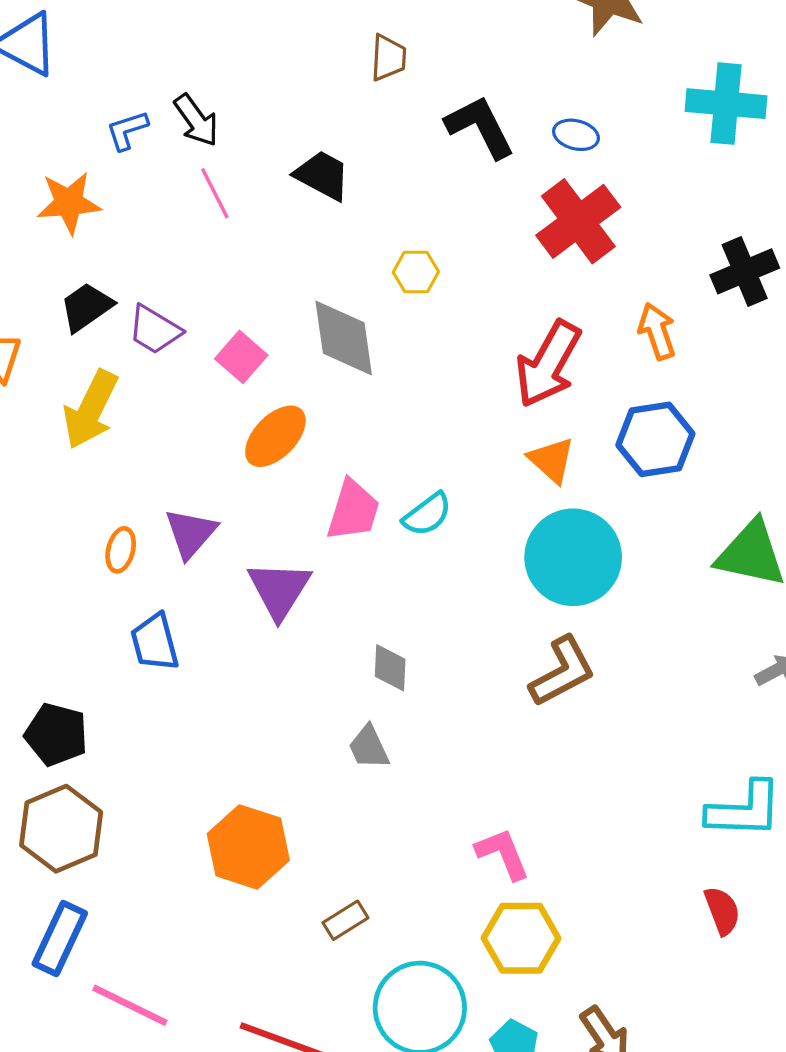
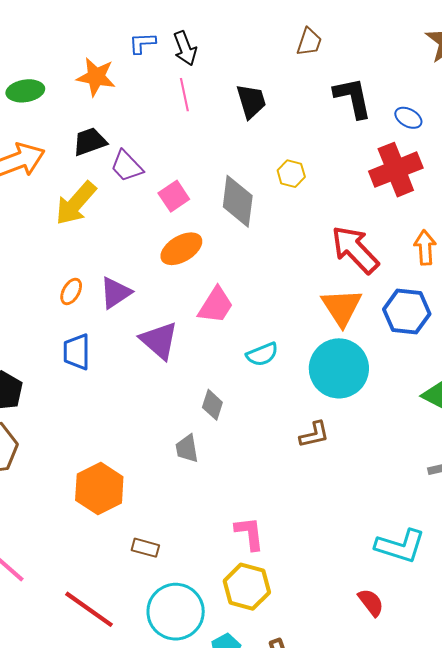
black trapezoid: (322, 175) -> (251, 101), turned 30
red arrow: (548, 364) -> (355, 250), turned 92
orange triangle: (552, 460) -> (342, 307), size x1.4
cyan semicircle: (427, 514) -> (262, 354), moved
purple triangle: (279, 590) -> (159, 341), turned -36
brown L-shape: (562, 671) -> (314, 435), size x0.7
red semicircle: (722, 911) -> (371, 602), turned -32
brown rectangle: (345, 920) -> (145, 548), turned 32

